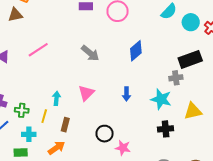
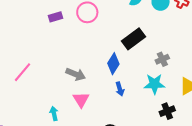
blue diamond: (136, 51) -> (113, 64), moved
gray arrow: (90, 53) -> (76, 74), moved
black rectangle: (190, 59) -> (133, 39), moved

